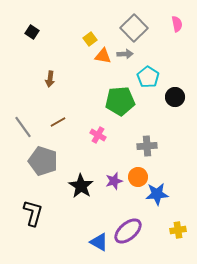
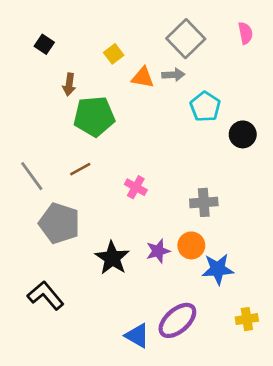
yellow square: (90, 39) -> (114, 54), moved
brown arrow: (50, 79) -> (69, 84), moved
green pentagon: (120, 101) -> (94, 116), moved
black L-shape: (33, 213) -> (46, 295), turned -56

